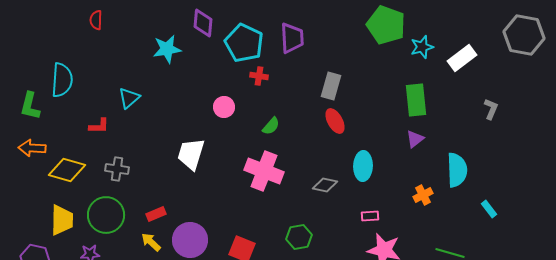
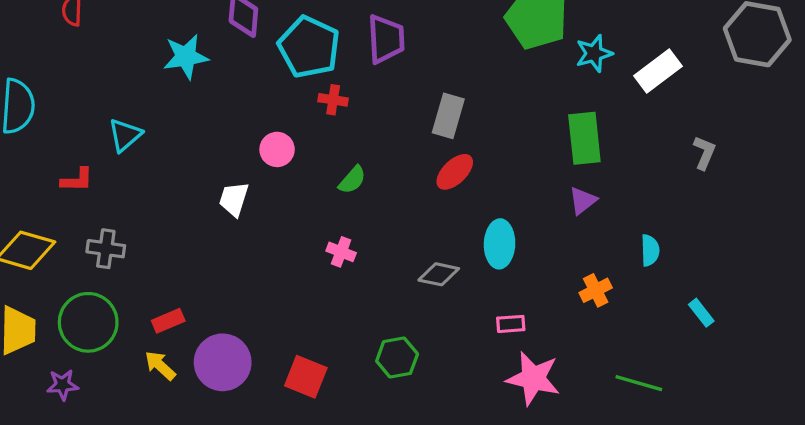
red ellipse: (335, 121) -> (455, 172), turned 75
white trapezoid: (191, 154) -> (234, 199), moved, size x0.7
cyan semicircle: (457, 170) -> (650, 250), size x0.6
pink cross: (264, 171) -> (341, 252), size x0.5

